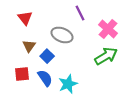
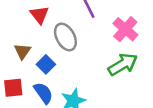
red triangle: (25, 18) -> (39, 15), moved
gray ellipse: (62, 35) -> (65, 37), turned 40

